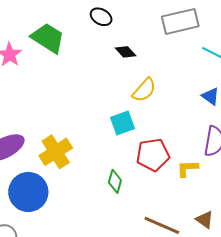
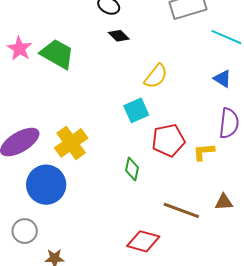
green trapezoid: (48, 38) -> (57, 54), moved
black diamond: (126, 52) -> (119, 36), moved
brown triangle: (205, 220) -> (224, 202), turned -36

